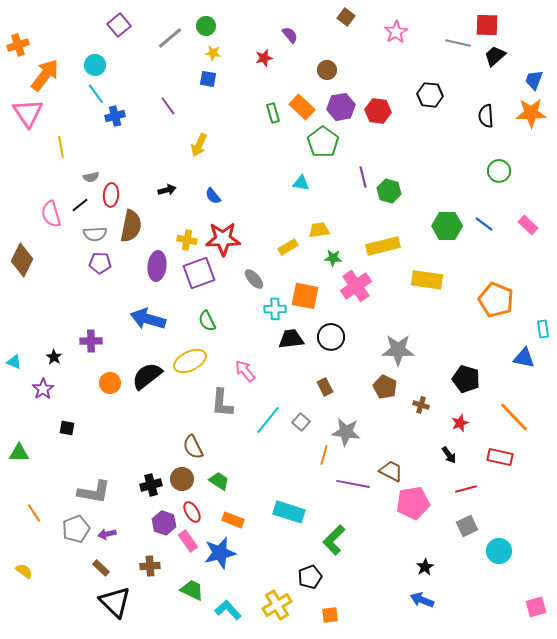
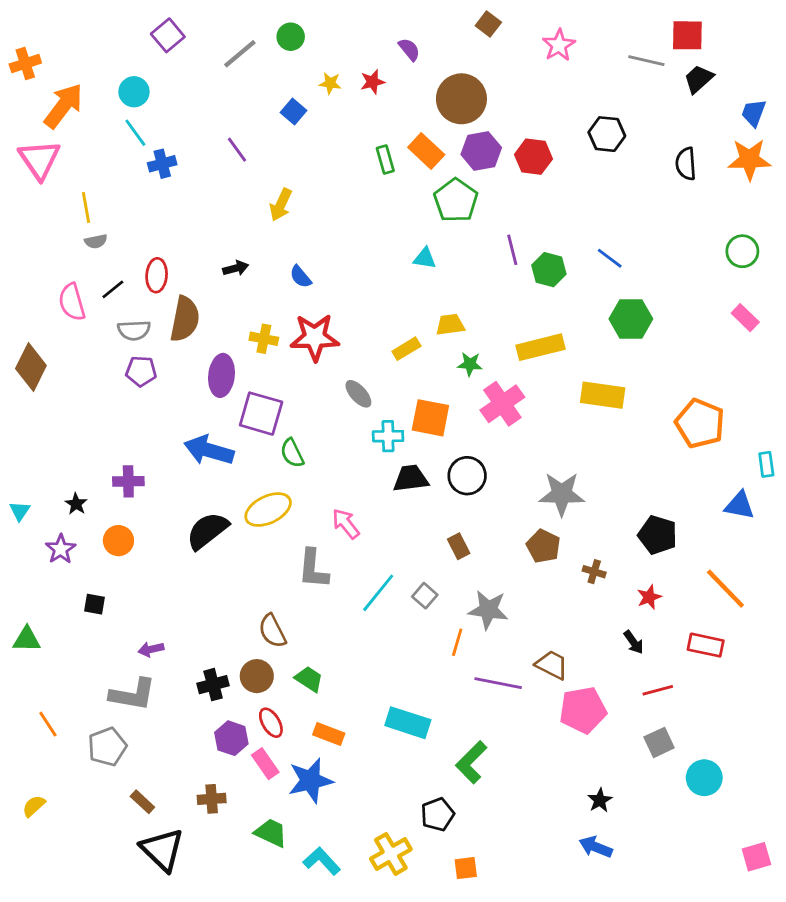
yellow star: (213, 53) -> (330, 83), moved
brown circle: (327, 70) -> (461, 99), size x1.8
blue square: (208, 79) -> (293, 112), turned 30
green circle: (499, 171) -> (742, 251), moved
gray semicircle: (91, 177) -> (96, 241), moved
blue line: (484, 224) -> (610, 258), moved
purple square: (199, 273) -> (261, 414), moved, turned 36
cyan triangle: (14, 362) -> (20, 511), turned 42
orange circle: (110, 383) -> (118, 541), moved
purple arrow: (107, 534) -> (151, 649), moved
yellow semicircle: (24, 571) -> (34, 806), turned -78

